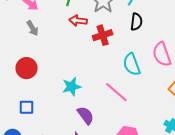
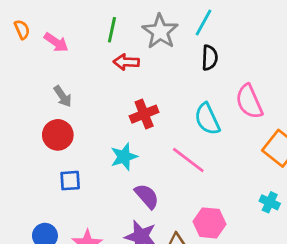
gray arrow: (33, 28) -> (63, 96), moved
red cross: (103, 35) -> (144, 114), moved
blue square: (26, 107) -> (70, 181), moved

